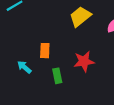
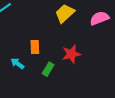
green rectangle: (57, 76) -> (48, 69), turned 48

